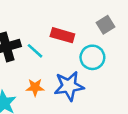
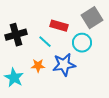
gray square: (105, 25) -> (92, 18), size x1.5
cyan line: (35, 51) -> (45, 42), moved

